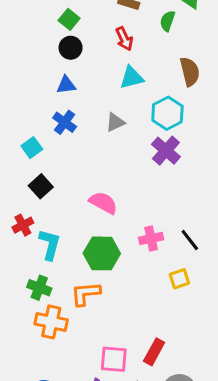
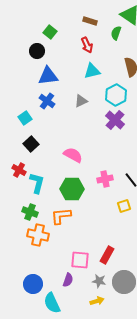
black circle: (71, 48) -> (37, 51), moved
blue triangle: (66, 85) -> (48, 76), size x1.5
red cross: (23, 225) -> (19, 170), turned -32

